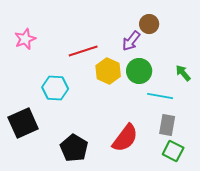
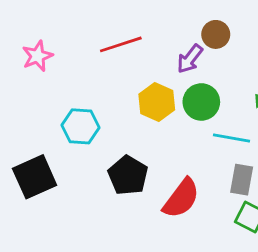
red line: (83, 51) -> (121, 44), moved
black pentagon: (74, 148) -> (128, 175), moved

